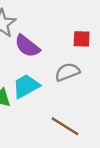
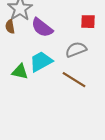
brown line: (65, 126) -> (74, 80), moved

